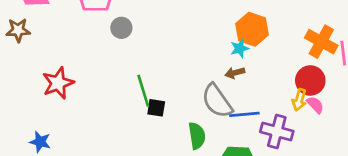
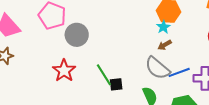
gray circle: (121, 28) -> (77, 35), size x1.5
red star: (58, 83) -> (64, 71), moved

